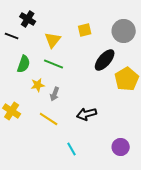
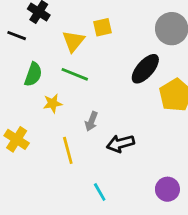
yellow square: (85, 30) -> (102, 27), moved
gray arrow: (55, 94) -> (91, 121), moved
yellow line: (49, 119) -> (68, 150), turned 42

